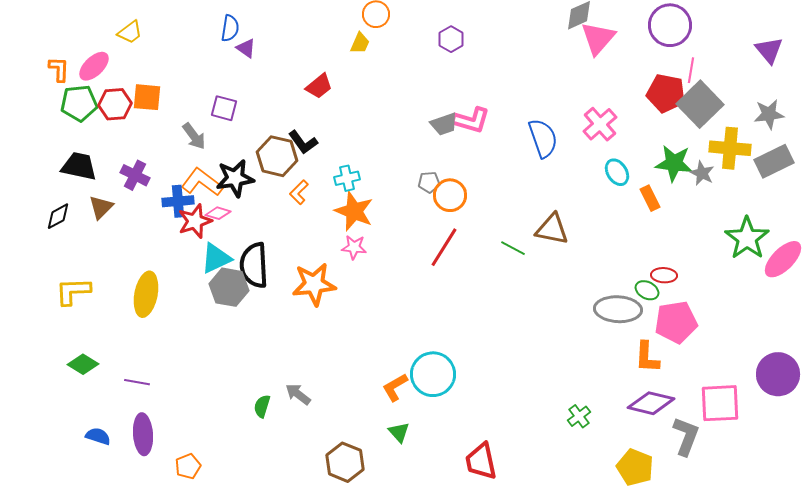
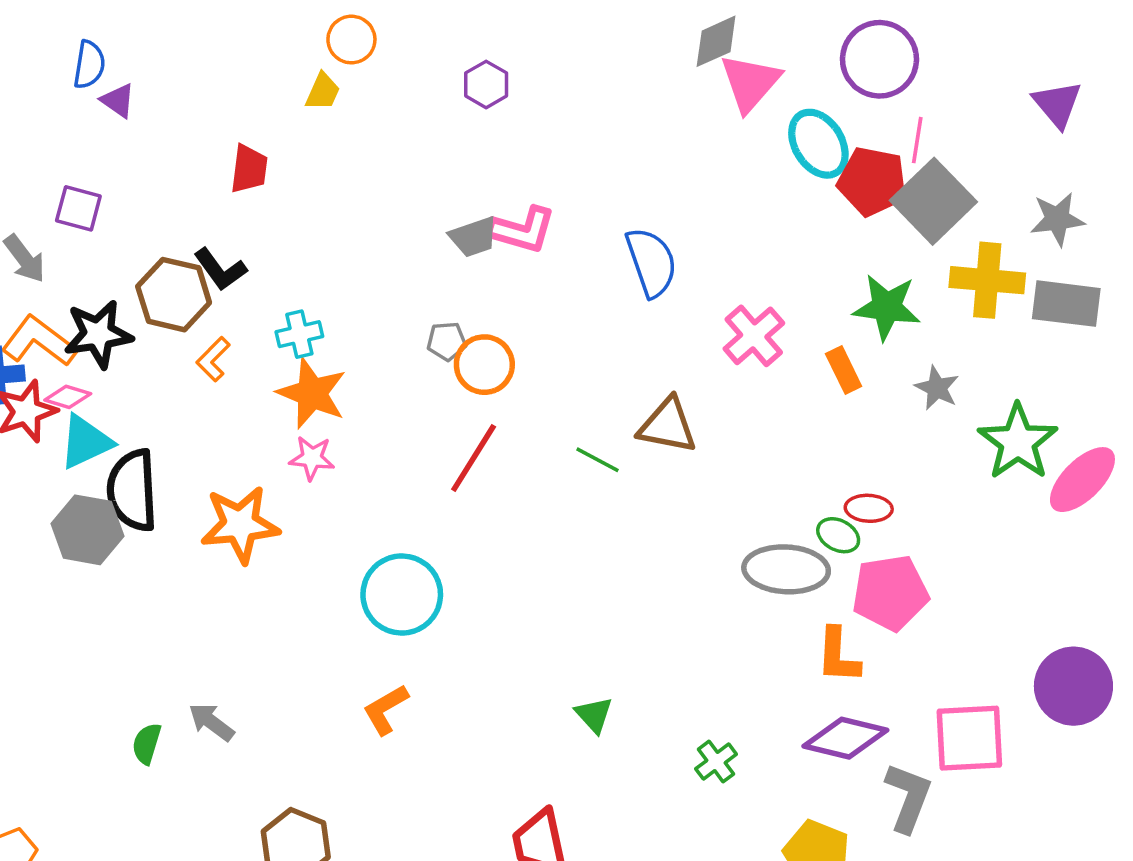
red trapezoid: (319, 86) -> (249, 169), turned -44
pink cross: (600, 124) -> (754, 336), moved
gray rectangle: (774, 161) -> (1066, 304), turned 33
cyan ellipse: (617, 172) -> (818, 144), moved, size x1.4
gray star: (702, 173) -> (937, 388), moved
cyan triangle: (216, 258) -> (86, 442), moved
cyan circle: (433, 374) -> (402, 595), moved
green triangle: (399, 432) -> (594, 715), moved

